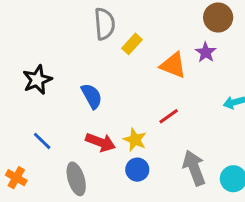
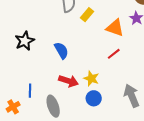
red line: (169, 116) -> (114, 54), moved
blue line: (42, 141) -> (30, 91), moved, turned 48
orange cross: (16, 178) -> (13, 107), turned 32

